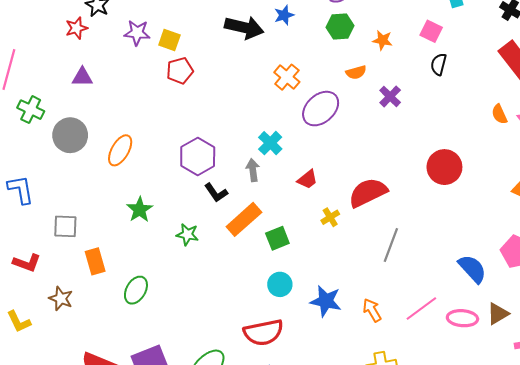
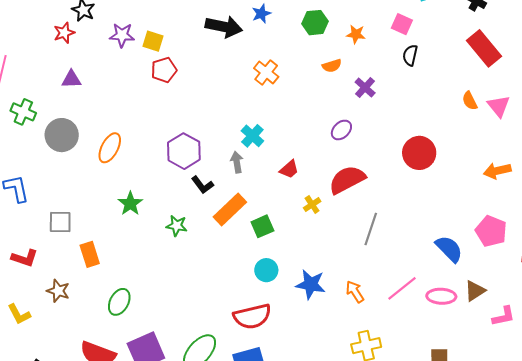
purple ellipse: (321, 109) -> (341, 130), moved, size x0.6
green ellipse: (136, 290) -> (119, 302), moved

